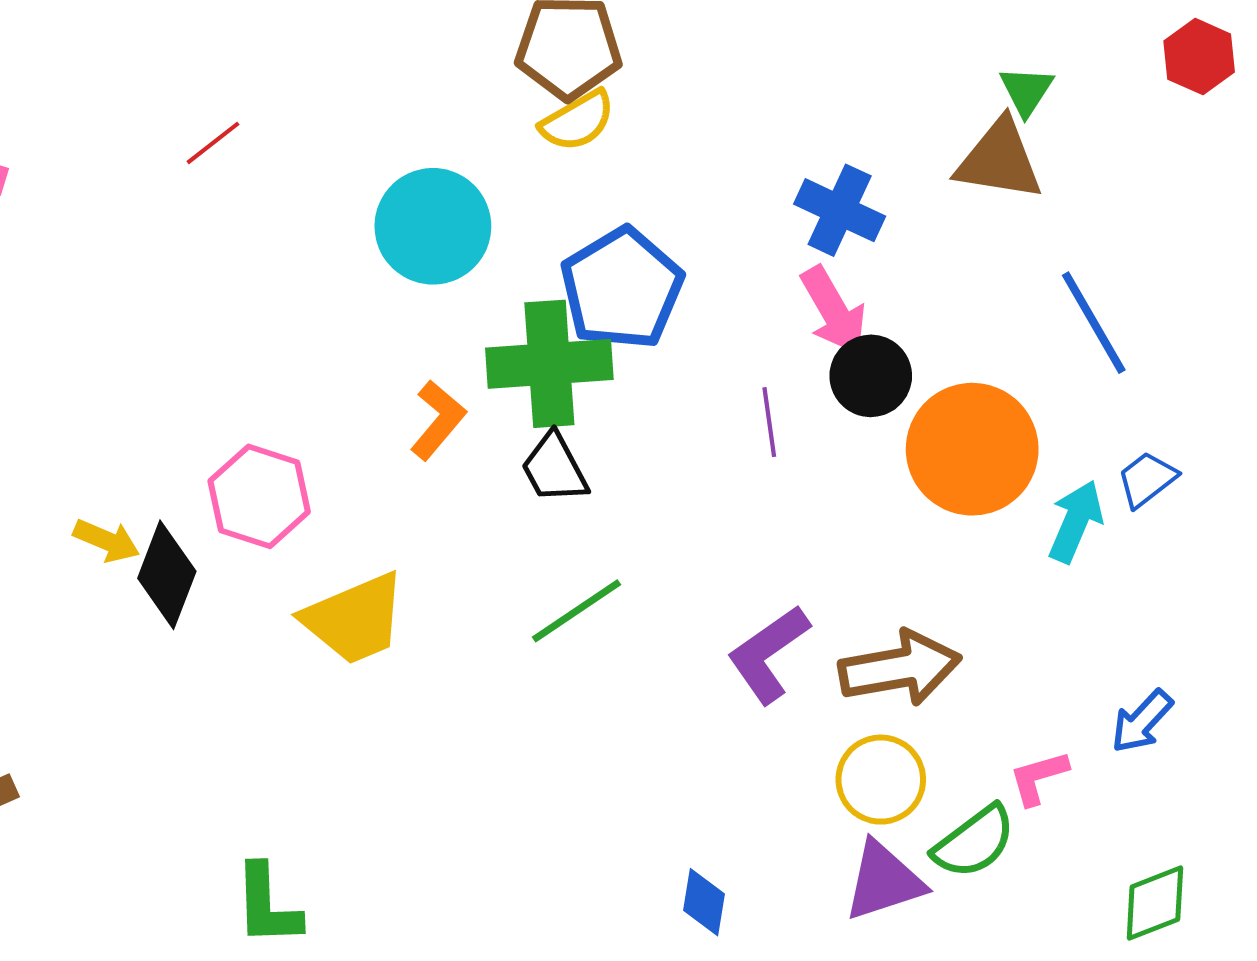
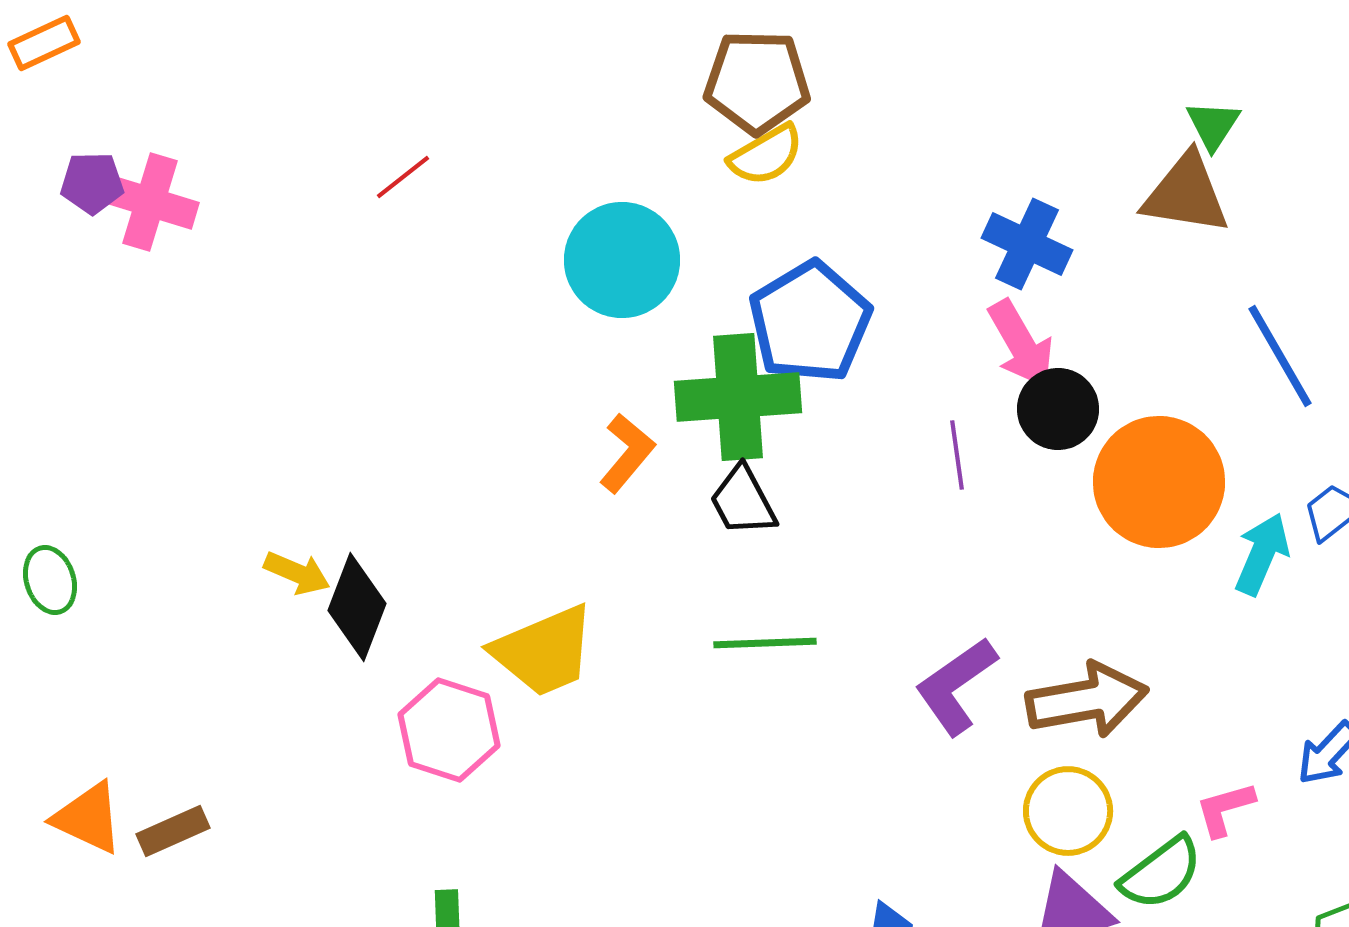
pink hexagon: (259, 496) -> (449, 730), moved
green line: (577, 611) -> (765, 643), turned 32

